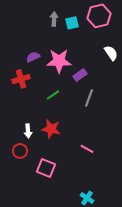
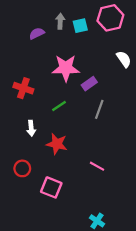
purple semicircle: (33, 57) -> (37, 33), moved
red cross: (21, 79) -> (23, 88), turned 36
white arrow: (28, 131) -> (31, 128), moved

